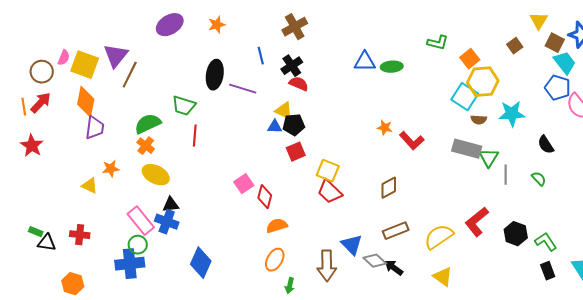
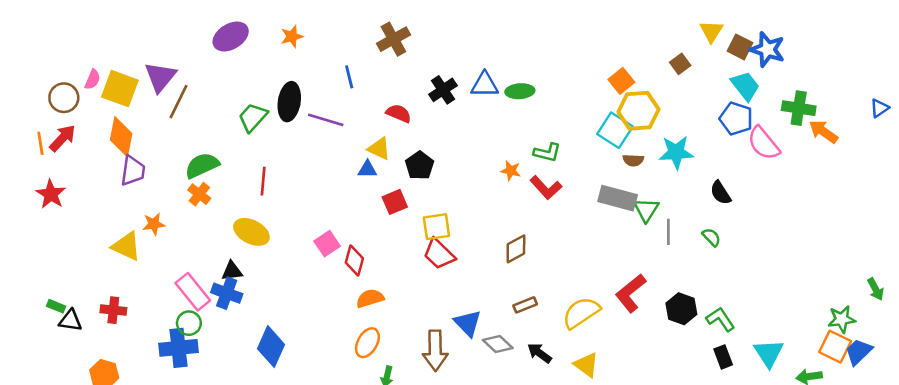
green L-shape: (438, 43) -> (547, 152), moved
brown square: (555, 43) -> (740, 47), moved
black cross: (292, 66) -> (443, 90), moved
green trapezoid: (184, 106) -> (253, 117), moved, turned 115
black pentagon: (294, 125) -> (420, 165), moved, turned -30
yellow square: (328, 171) -> (436, 227), turned -30
yellow ellipse: (156, 175) -> (251, 232), moved
yellow triangle: (90, 186) -> (126, 246), size x1.4
brown rectangle: (396, 231) -> (525, 305), size x0.7
black arrow: (394, 268) -> (539, 353), moved

